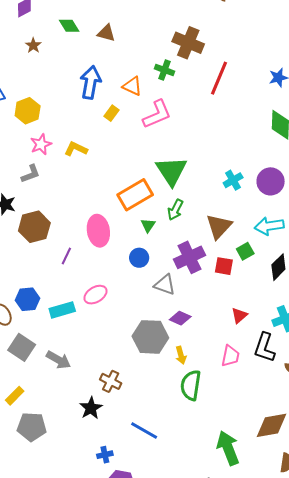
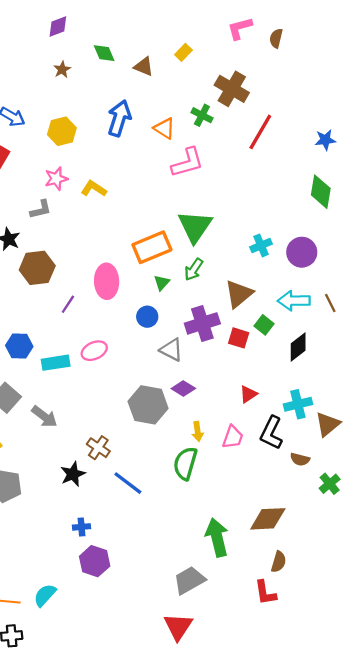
yellow hexagon: (28, 111) -> (62, 131), moved
yellow rectangle: (112, 113) -> (183, 52), moved
green square: (245, 251) -> (264, 325), turned -30
yellow arrow: (181, 355) -> (198, 431), moved
blue line: (144, 431) -> (128, 483), moved

